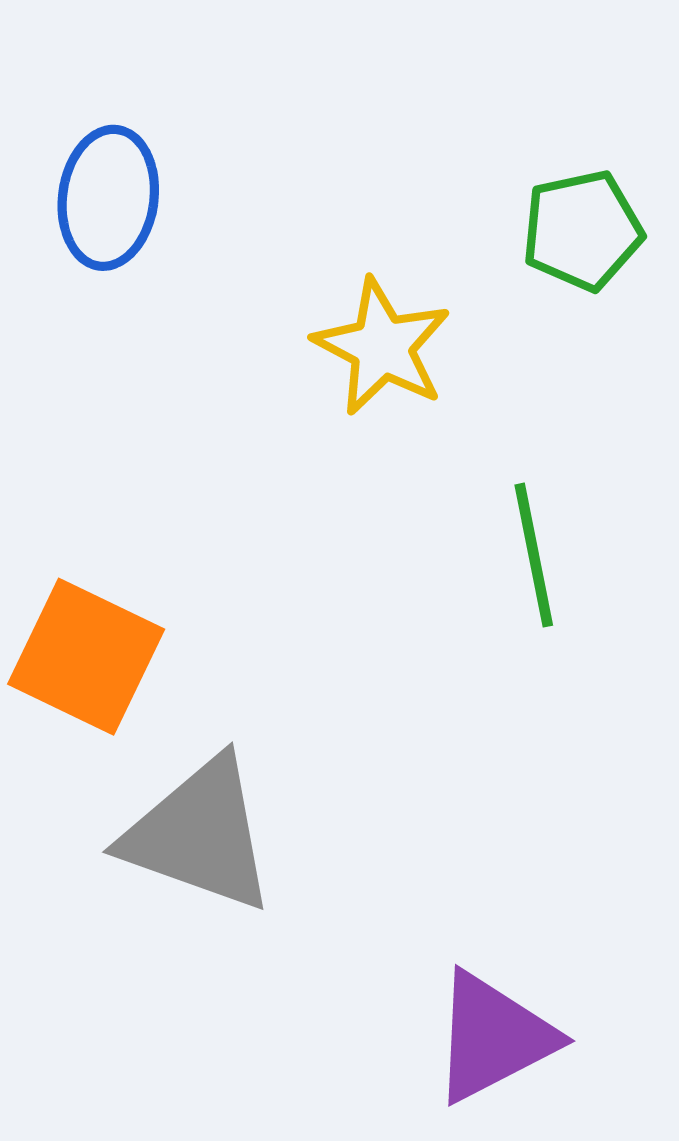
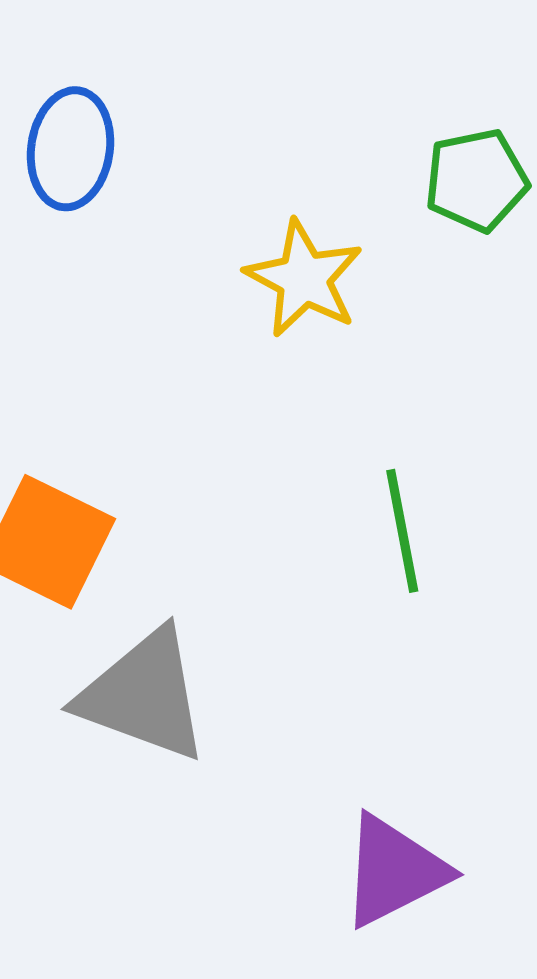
green line: (534, 555) -> (402, 531), moved

